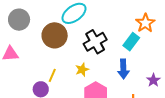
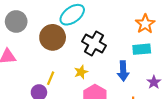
black cross: (95, 42) -> (94, 43), turned -30
cyan rectangle: (131, 42) -> (142, 49), moved, turned 48

